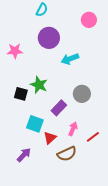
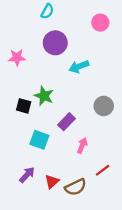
gray circle: (82, 94) -> (104, 106), moved
red line: (93, 137) -> (103, 170), moved
red triangle: (50, 138) -> (52, 181), moved
brown semicircle: (67, 154) -> (76, 187), moved

